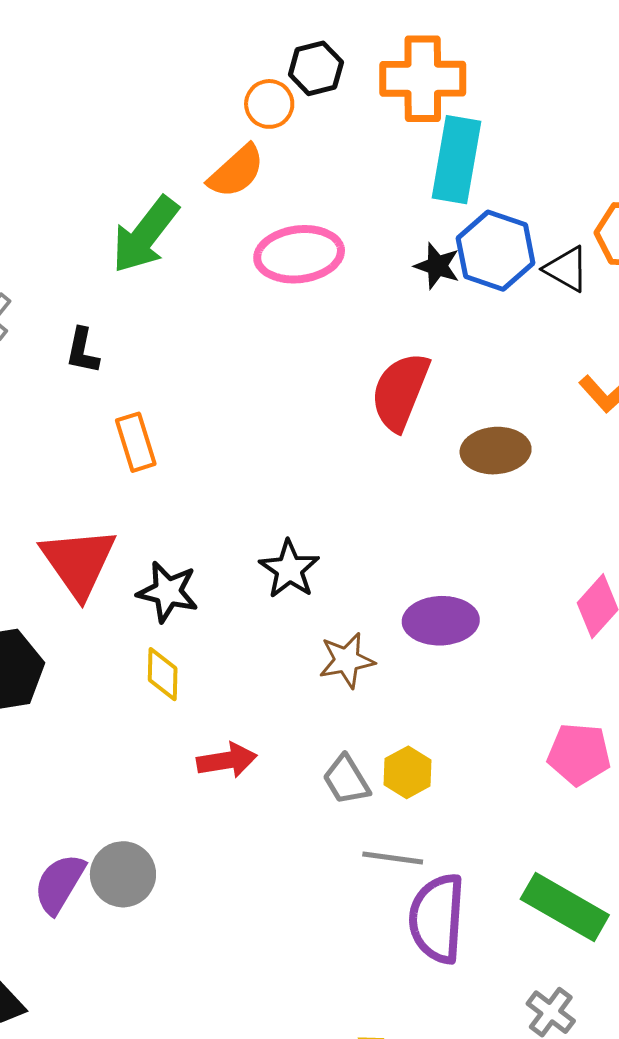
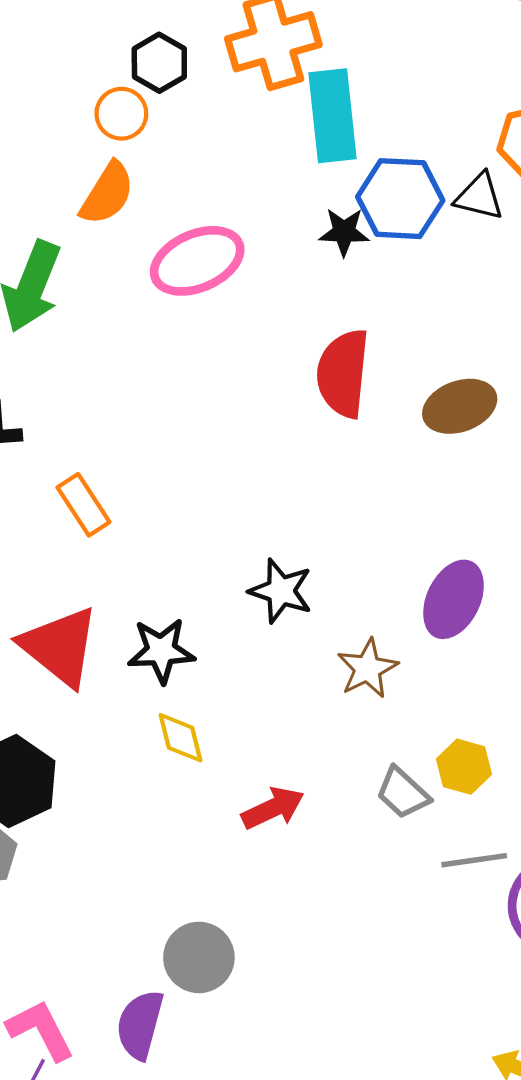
purple ellipse: (441, 621) -> (454, 599), turned -46
purple semicircle: (59, 884) -> (140, 1025), moved

